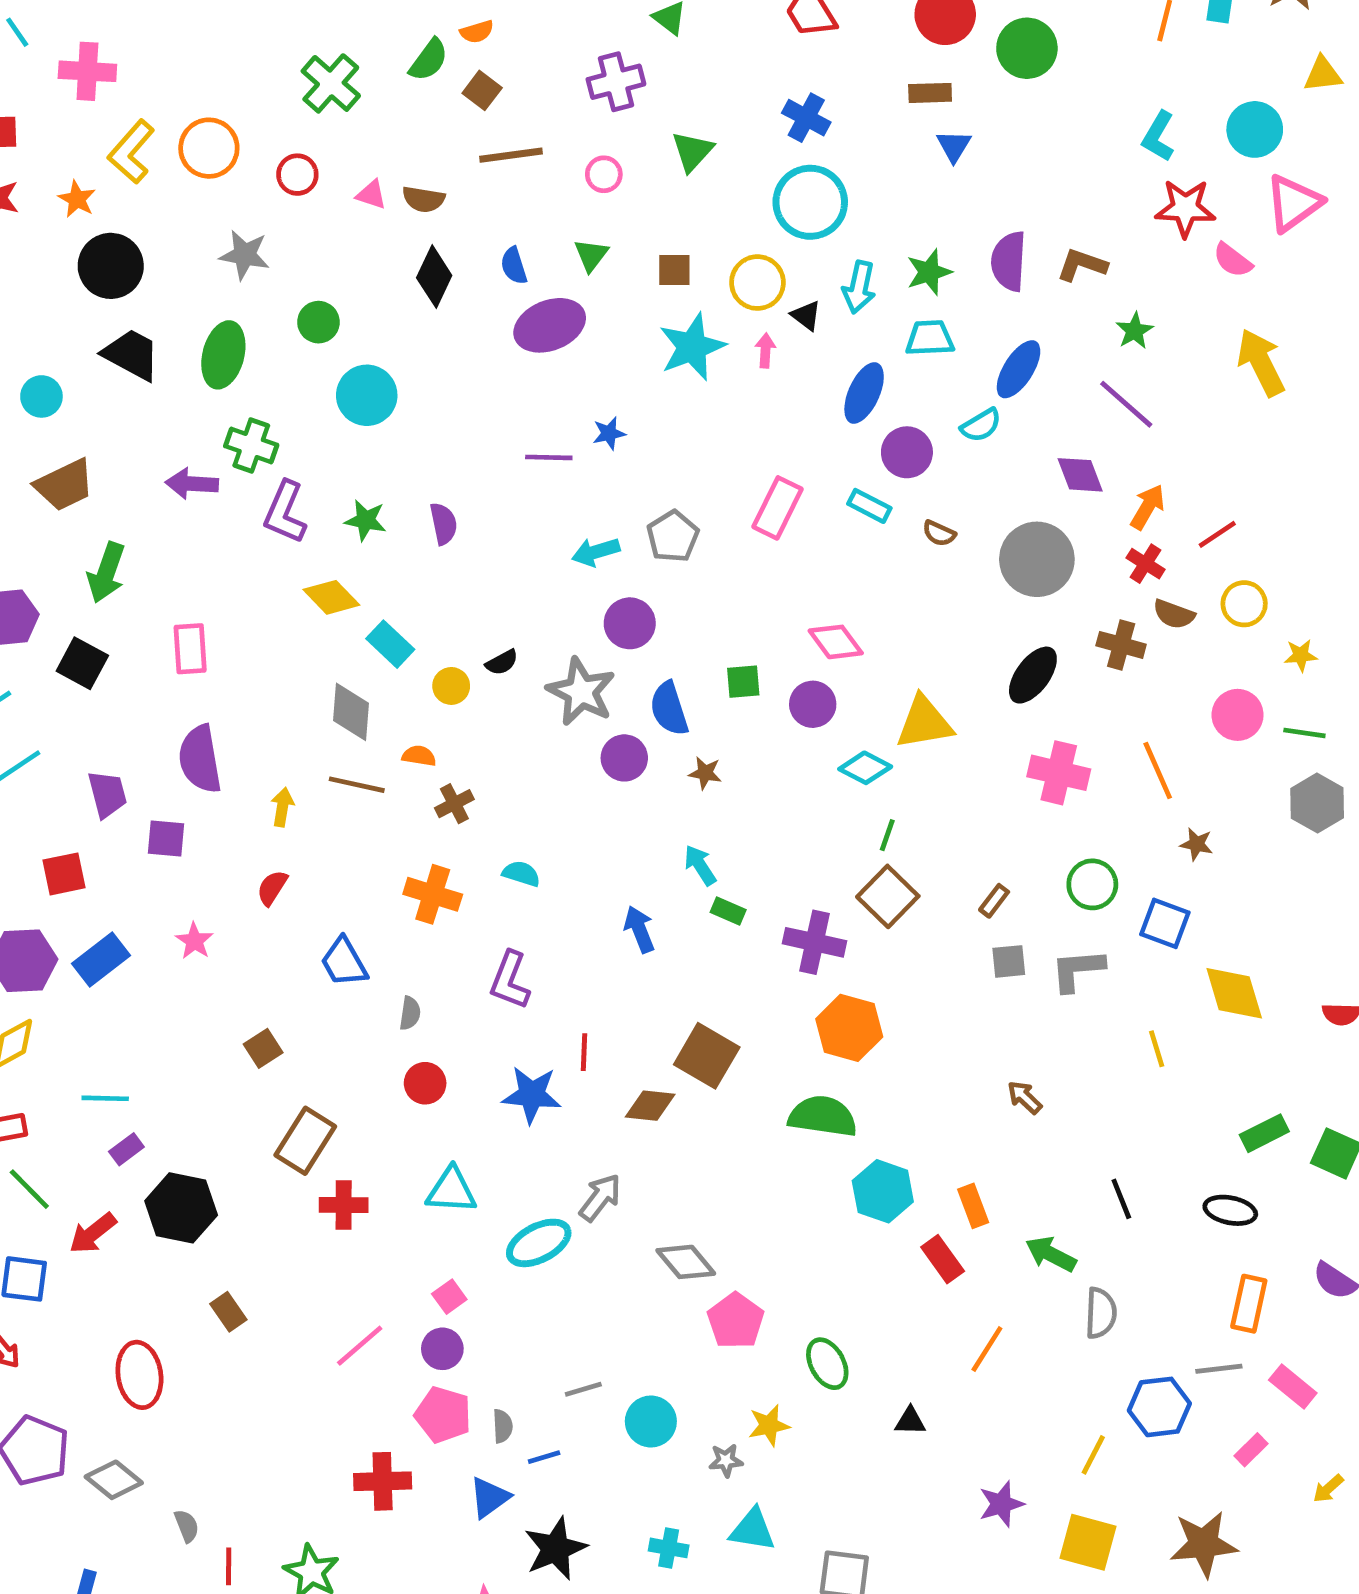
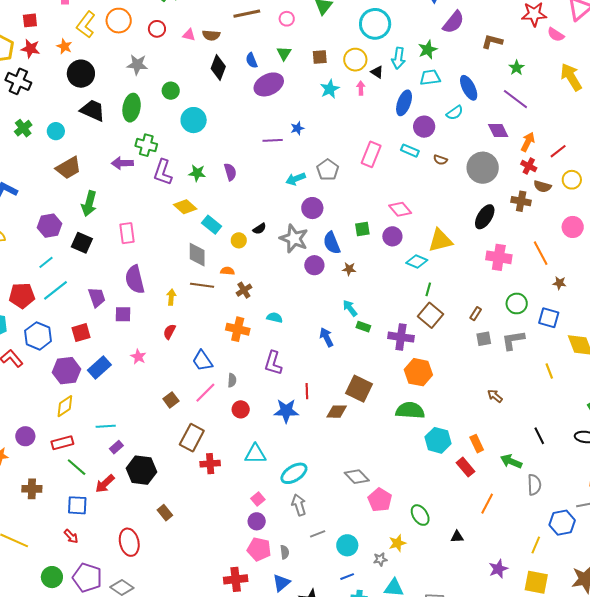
purple semicircle: (1009, 261) -> (453, 22), moved, turned -140
cyan star: (692, 347) -> (330, 89), size x0.7
blue ellipse: (1019, 369) -> (469, 88), turned -55
gray arrow: (600, 1198) -> (299, 505), moved, turned -50
pink line: (360, 1346) -> (205, 393), moved
blue line: (544, 1457) -> (347, 577), moved

